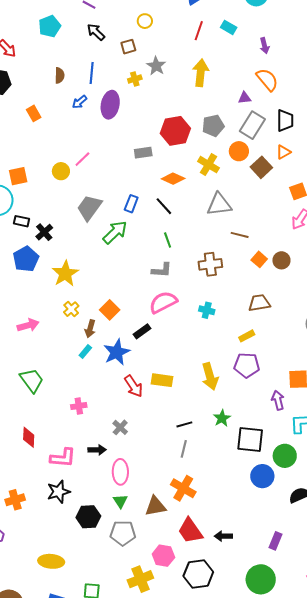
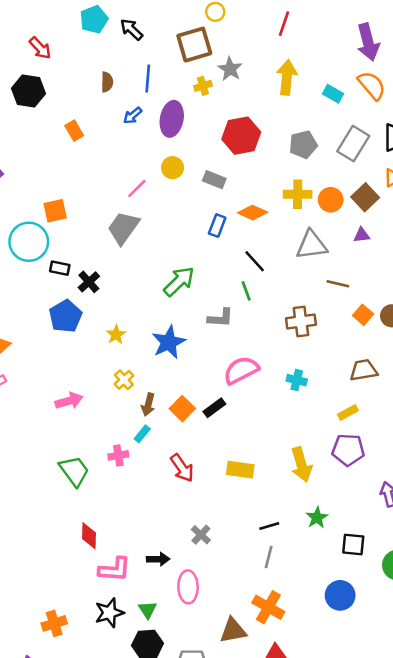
cyan rectangle: (229, 27) -> (333, 94), moved
black arrow: (96, 32) -> (131, 29), moved
purple arrow: (264, 46) -> (368, 42), size x1.8
brown square: (128, 47) -> (194, 45), size x1.8
purple triangle: (245, 98) -> (362, 235), moved
red hexagon: (175, 131) -> (241, 136), moved
orange circle: (239, 151) -> (331, 200), moved
gray rectangle: (143, 153) -> (214, 180), turned 30
yellow cross: (208, 165) -> (298, 194), turned -30
yellow circle: (61, 171) -> (173, 168), moved
blue rectangle: (131, 204) -> (217, 226), moved
black line: (164, 206) -> (255, 261), moved
gray trapezoid: (89, 208) -> (123, 228), moved
gray L-shape: (162, 270) -> (220, 318), moved
yellow star: (65, 274) -> (116, 335), size x0.6
orange square: (110, 310) -> (182, 409), moved
blue star: (117, 352) -> (169, 342), moved
red arrow: (134, 386) -> (182, 468), moved
pink cross: (79, 406) -> (118, 455), moved
gray cross: (120, 427) -> (201, 535), moved
red diamond: (29, 437) -> (89, 536), moved
black square: (250, 439) -> (353, 544), size x0.7
blue circle: (262, 476) -> (340, 595), moved
green triangle: (120, 501) -> (148, 610), moved

